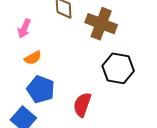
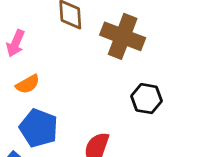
black hexagon: (118, 68) -> (146, 99), size x0.7

